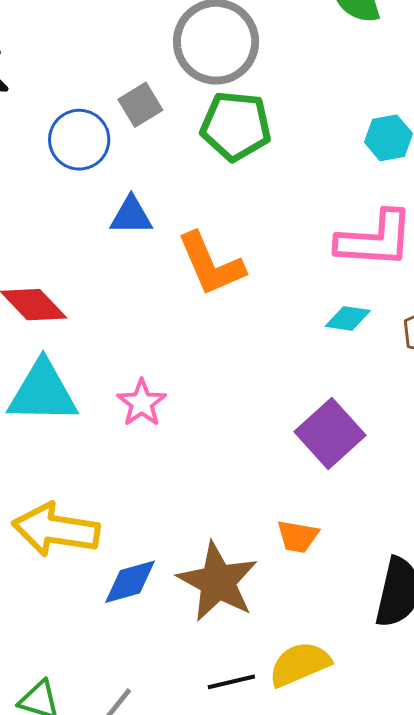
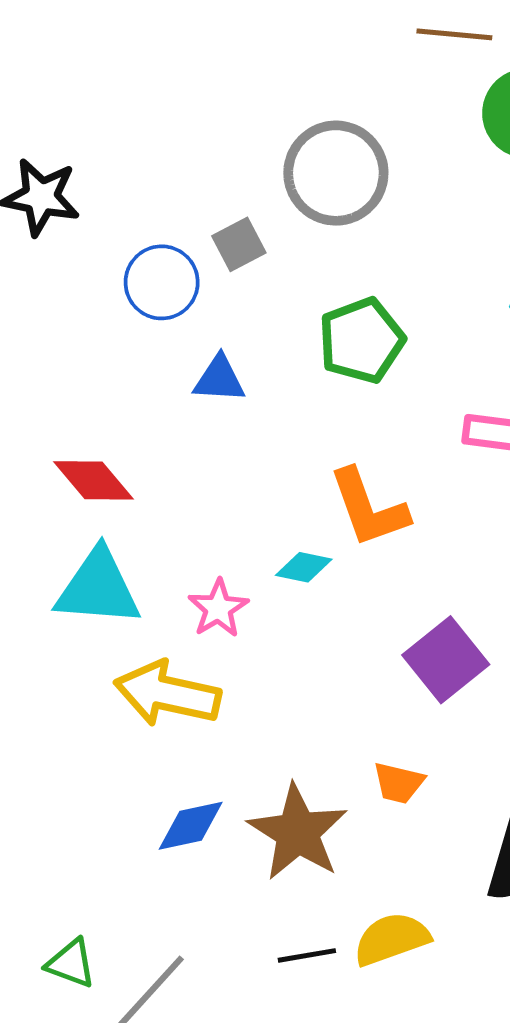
green pentagon: (236, 126) -> (361, 341), moved, turned -30
orange L-shape: (211, 264) -> (369, 508), moved
cyan diamond: (348, 318) -> (304, 567), moved
yellow arrow: (56, 530) -> (167, 694), moved

